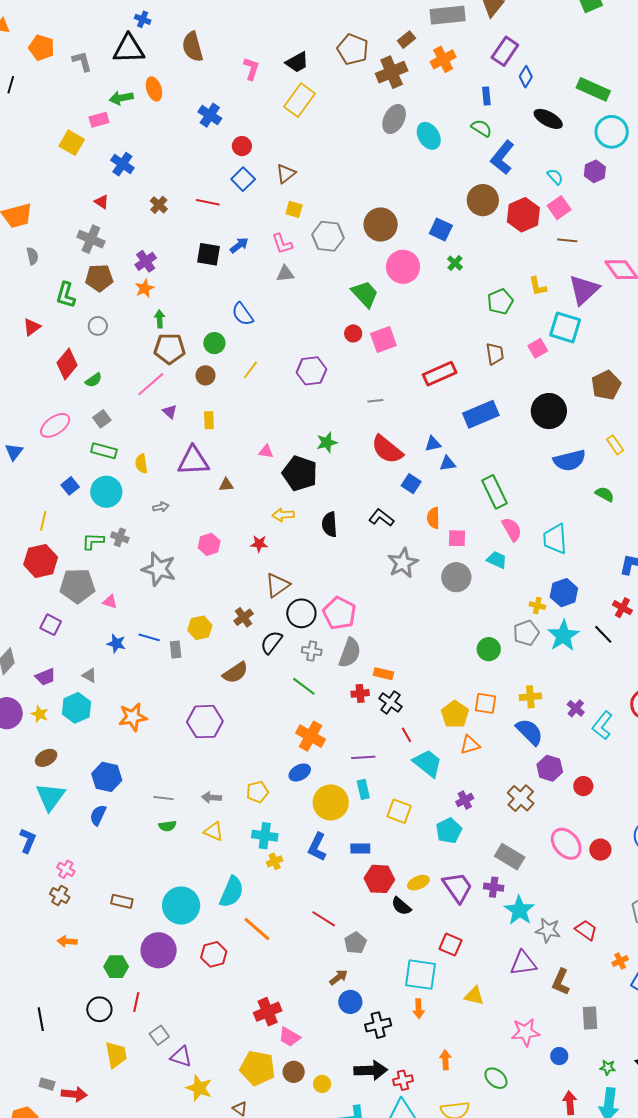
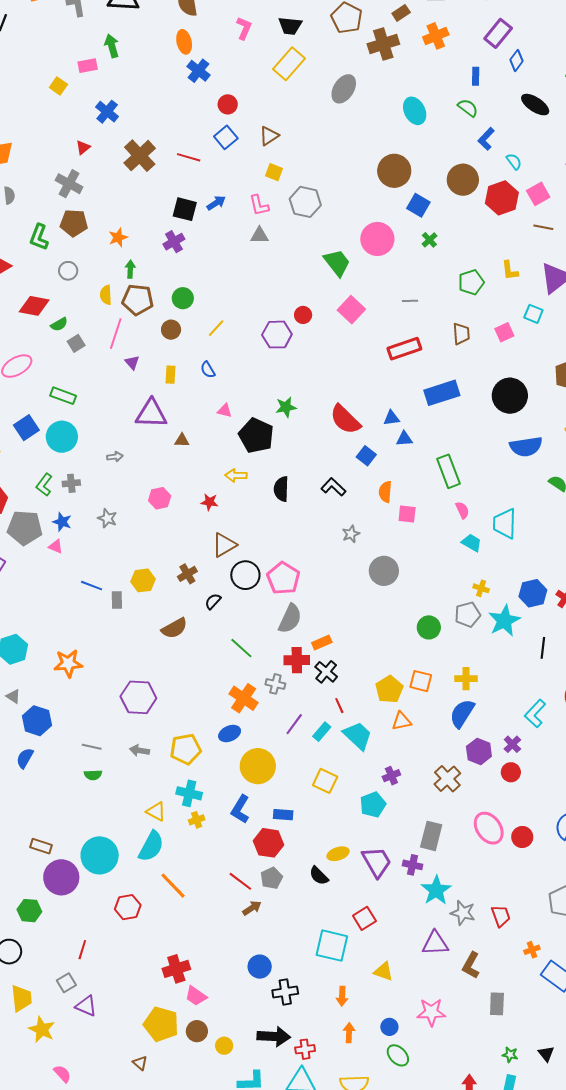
black trapezoid: (297, 62) -> (290, 26), turned 30
orange ellipse: (154, 89) -> (184, 42), moved
green arrow: (121, 98) -> (112, 46), turned 80
gray ellipse: (394, 119) -> (344, 89), moved
yellow square: (72, 143) -> (58, 86), size x0.7
blue L-shape: (502, 157) -> (486, 139), size x0.7
cyan semicircle: (555, 177) -> (514, 161), moved
red triangle: (102, 202) -> (83, 147), turned 42
brown cross: (159, 205) -> (140, 156), size x1.8
brown circle: (381, 225) -> (394, 171), moved
purple cross: (146, 261) -> (174, 242), moved
blue semicircle: (242, 314) -> (208, 370), moved, size x0.7
cyan square: (565, 327) -> (533, 314), size x0.6
red circle: (353, 333) -> (303, 315), moved
pink square: (383, 339) -> (351, 310), turned -32
red diamond: (67, 364) -> (34, 306), turned 56
pink line: (151, 384) -> (116, 334), turned -36
gray line: (375, 401) -> (410, 301), moved
gray square: (102, 419) -> (76, 343), moved
yellow semicircle: (141, 464) -> (106, 295), moved
blue square: (70, 486) -> (26, 428), size x1.4
pink semicircle: (512, 529) -> (462, 510), size x0.7
gray cross: (120, 537) -> (71, 483), turned -30
green L-shape: (93, 541) -> (44, 485), turned -60
cyan trapezoid: (497, 560) -> (472, 543), moved
gray star: (403, 563) -> (351, 534), size x0.6
gray star: (159, 569) -> (107, 518), size x0.6
gray circle: (456, 577) -> (384, 571), moved
blue hexagon: (564, 593) -> (533, 593), moved
black line: (603, 634) -> (543, 648), moved, turned 45
black semicircle: (271, 642) -> (213, 601), size x0.7
blue star: (116, 643) -> (62, 522), moved
gray cross: (312, 651) -> (275, 684), moved
orange rectangle: (383, 674) -> (322, 643), turned -42
gray triangle: (89, 675) -> (13, 696), moved
red cross: (360, 693) -> (297, 660), size x1.4
purple cross: (576, 708) -> (512, 744), moved
purple hexagon: (205, 722) -> (138, 697), moved
blue semicircle: (529, 732) -> (462, 713), turned -108
purple line: (363, 757) -> (294, 724), turned -55
cyan rectangle: (363, 789) -> (322, 732), moved, turned 48
yellow pentagon: (257, 792) -> (186, 749), size x1.4
yellow triangle: (214, 831) -> (156, 812), moved
gray rectangle: (510, 857) -> (431, 836), turned 68
red hexagon: (379, 879) -> (269, 843), moved
red trapezoid: (586, 930) -> (501, 916), turned 30
gray pentagon: (355, 943) -> (272, 878), moved
red square: (450, 945) -> (364, 918), turned 30
purple circle: (159, 950) -> (61, 877), moved
brown arrow: (339, 977) -> (252, 908), moved
red line: (136, 1002) -> (82, 950), moved
orange arrow: (419, 1009) -> (342, 996), moved
blue circle: (559, 1056) -> (389, 1027), moved
yellow star: (199, 1088) -> (42, 1029), moved

